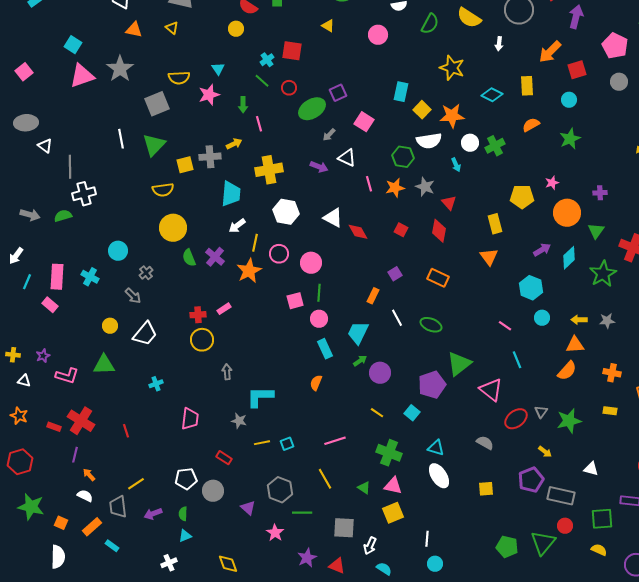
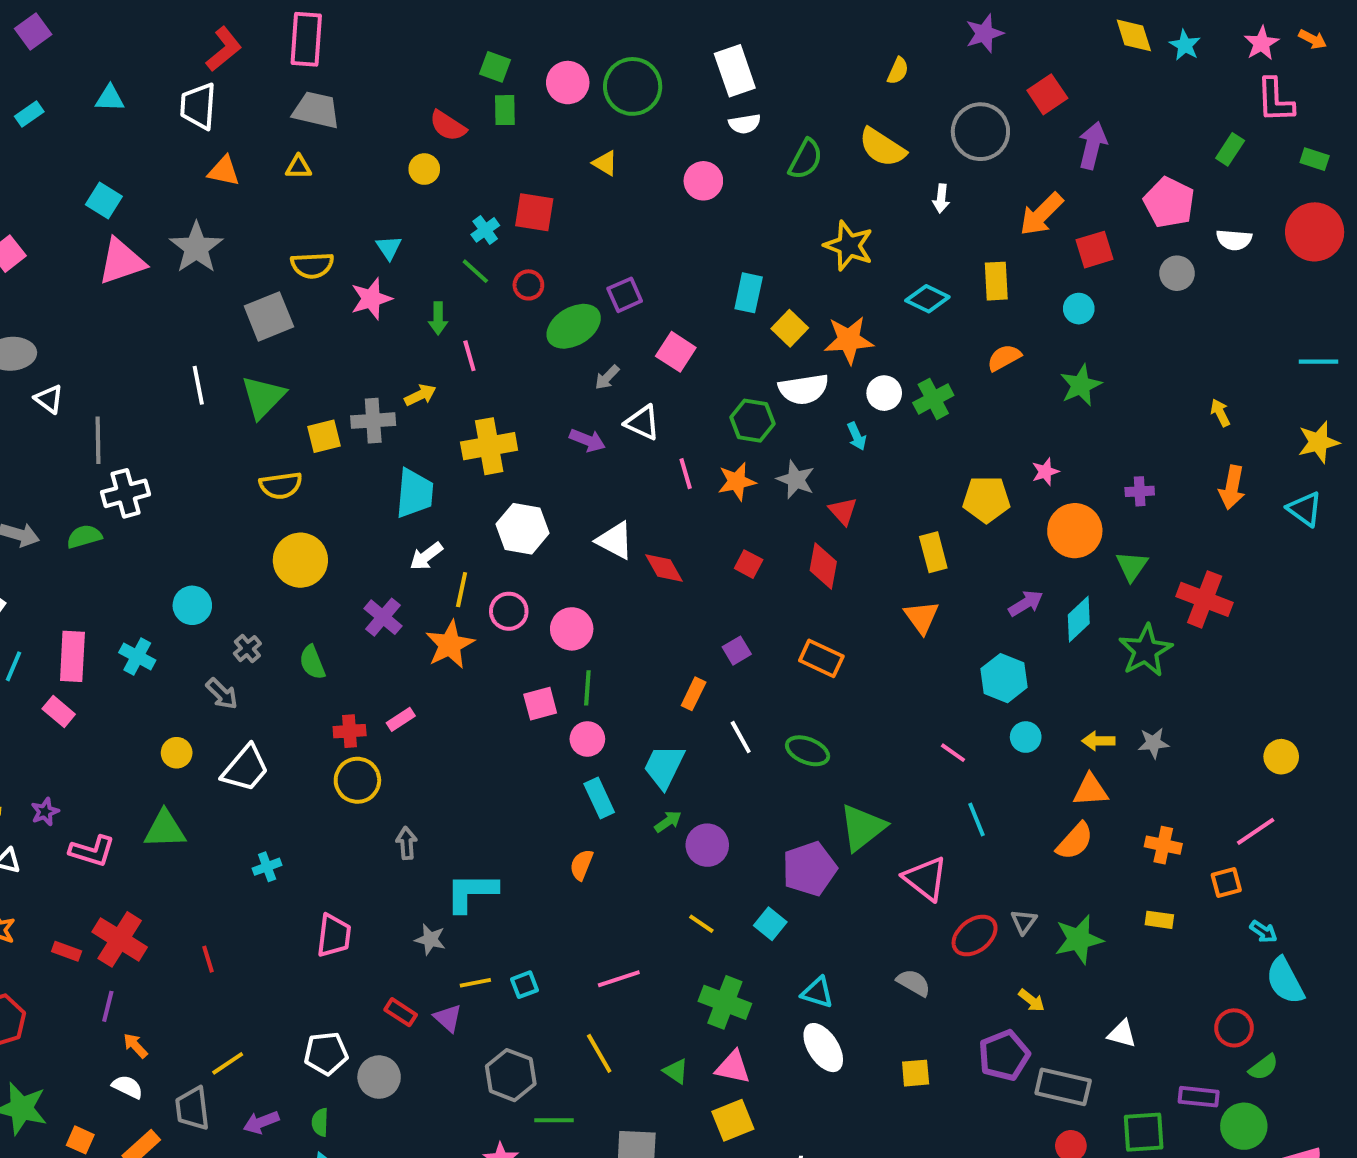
yellow triangle: (172, 28) -> (298, 167), turned -40
green semicircle: (189, 258) -> (312, 662), moved
purple triangle: (248, 508) -> (448, 1018), moved

